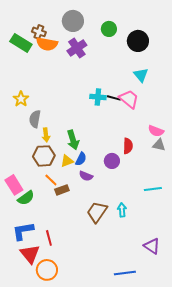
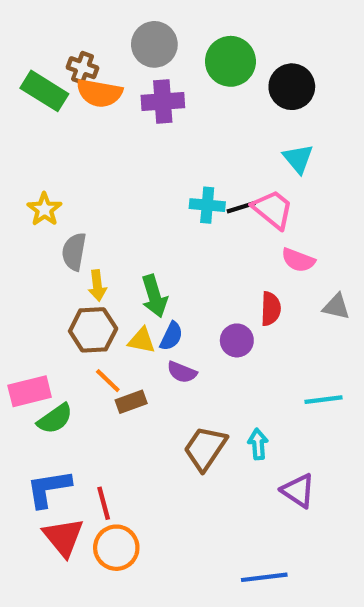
green circle: (109, 29) -> (230, 61), size x1.5
purple cross: (77, 48) -> (163, 101), turned 30
black line: (114, 98) -> (241, 207), turned -32
pink semicircle: (156, 131) -> (298, 260), moved
yellow triangle: (67, 161) -> (142, 340), turned 32
pink rectangle: (14, 185) -> (30, 391), turned -72
purple triangle: (152, 246) -> (298, 491), moved
orange circle: (47, 270) -> (116, 548), moved

